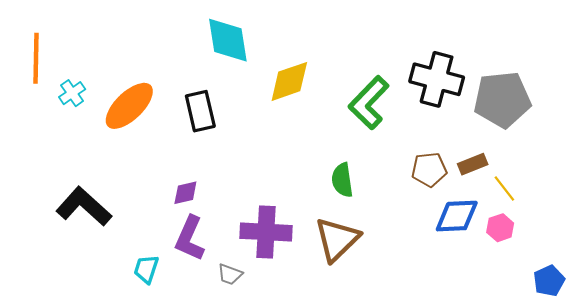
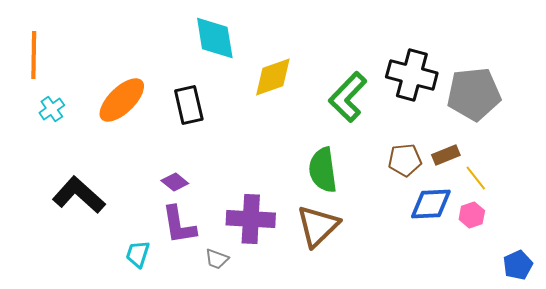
cyan cross: (72, 93) -> (52, 109), moved
green semicircle: (342, 180) -> (323, 170), size x1.4
purple diamond: (185, 193) -> (175, 182), turned 52
purple L-shape: (190, 238) -> (179, 225), turned -33

